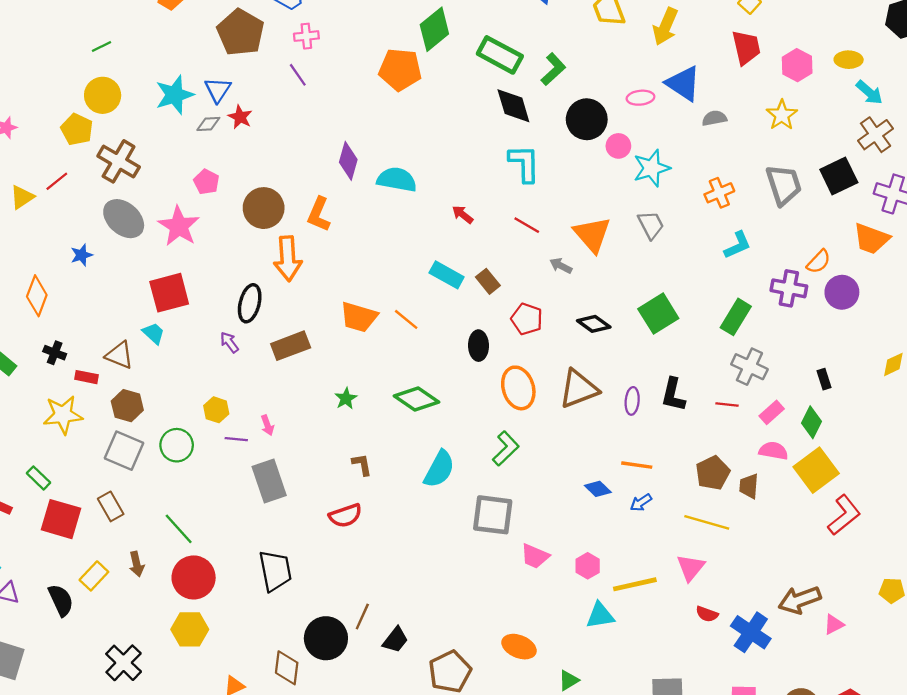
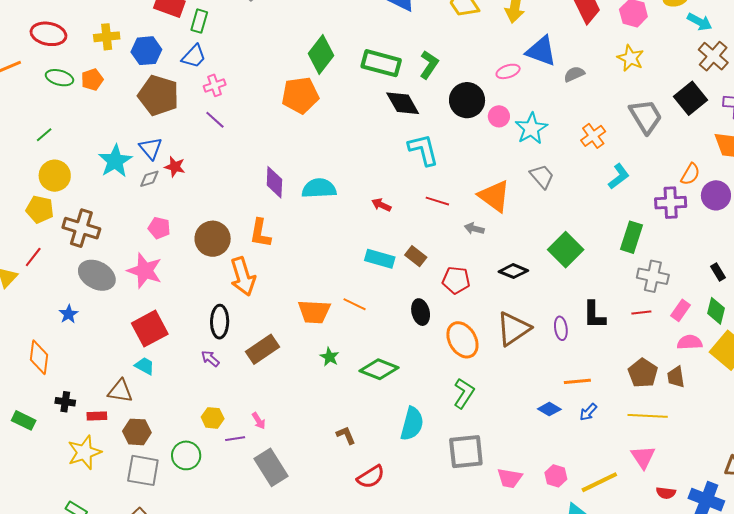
green star: (346, 398) -> (329, 357), moved
red semicircle: (345, 516) -> (371, 477), moved

